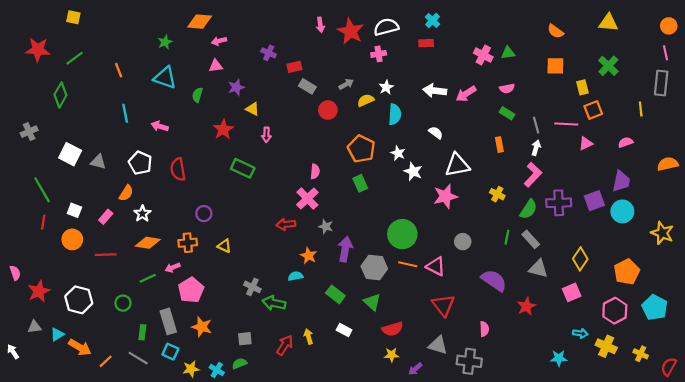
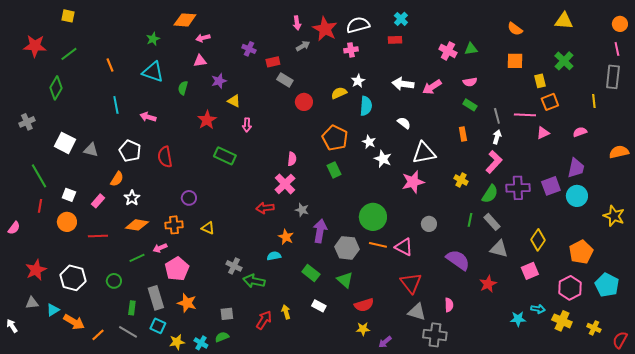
gray arrow: (346, 84) -> (303, 46), moved
pink semicircle: (15, 273) -> (14, 228), moved, turned 56
gray triangle: (438, 345) -> (417, 312), moved
cyan star: (559, 358) -> (518, 319), moved

